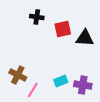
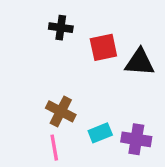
brown cross: (18, 75) -> (61, 111), moved
pink line: (33, 90) -> (54, 148), turned -42

